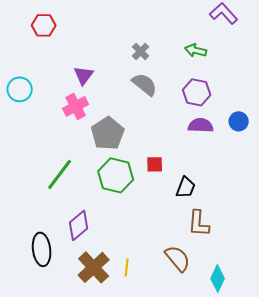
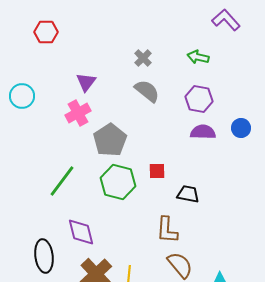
black trapezoid: (186, 187) -> (188, 194), turned -100
brown L-shape: (199, 223) -> (167, 230), moved
purple diamond: (79, 225) -> (81, 232), turned -64

